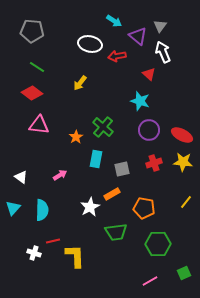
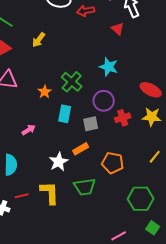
yellow arrow: (80, 83) -> (39, 40), moved
cyan star: (140, 101) -> (109, 67), moved
purple circle: (149, 130) -> (104, 101), moved
green hexagon: (158, 244) -> (141, 199), moved
yellow L-shape: (75, 256) -> (50, 193), moved
green square: (184, 273) -> (153, 228), turned -32

